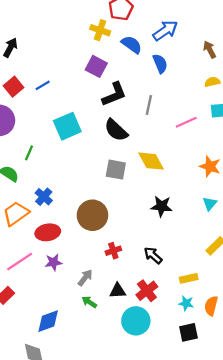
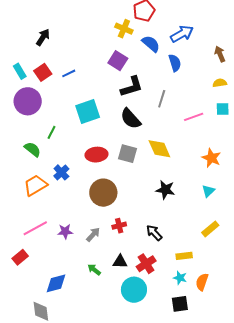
red ellipse: (48, 232) -> (96, 155), moved
gray arrow: (85, 278) -> (93, 235), moved

